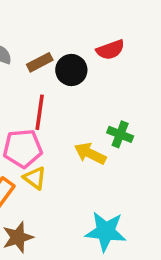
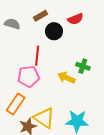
brown rectangle: (40, 62) -> (40, 16), moved
yellow triangle: (35, 178) -> (44, 118), moved, size x1.6

